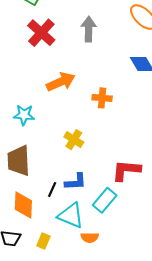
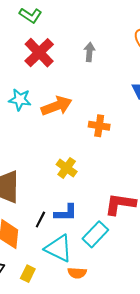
gray arrow: (89, 29) -> (89, 52), size x0.7
cyan star: (24, 115) -> (20, 100), moved

